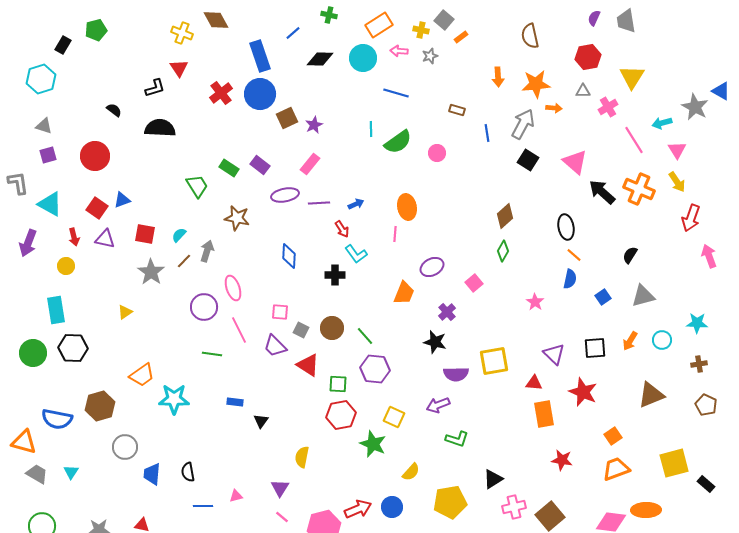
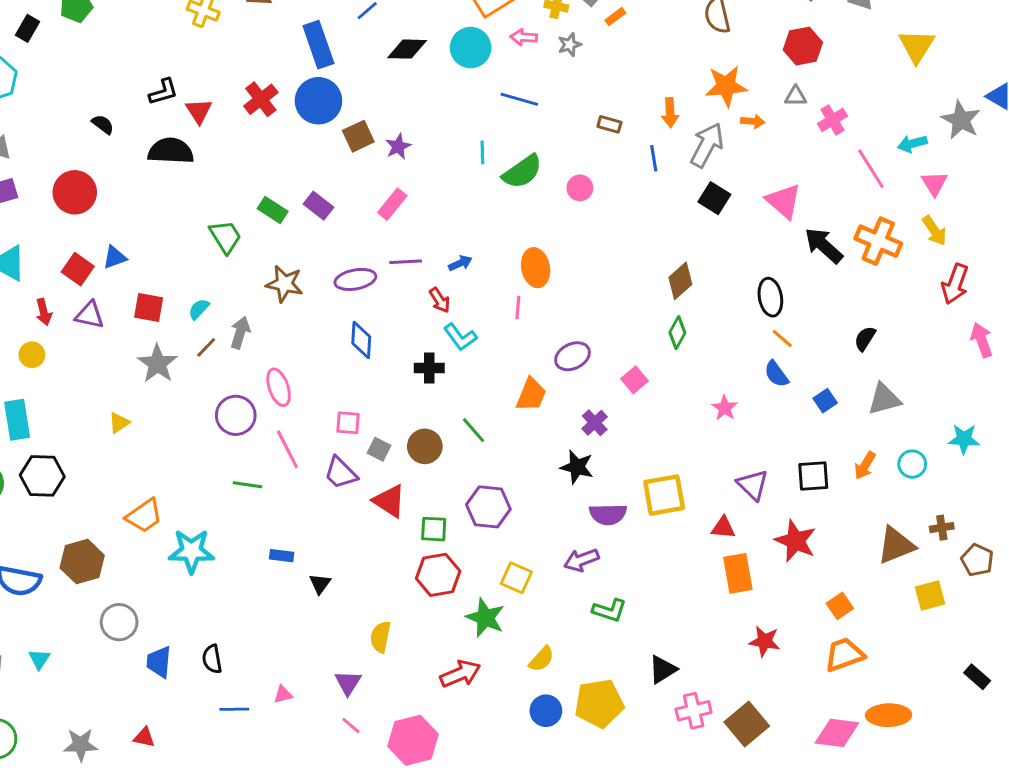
red triangle: (179, 68) -> (199, 111), moved
orange arrow: (498, 77) -> (670, 113), moved
yellow triangle: (632, 77) -> (917, 46), moved
purple ellipse: (285, 195) -> (355, 279), moved
blue semicircle: (570, 279) -> (776, 374), turned 132
green line: (365, 336) -> (474, 430), moved
brown cross: (699, 364) -> (942, 528), moved
yellow square: (674, 463) -> (930, 596), moved, size x0.7
blue circle: (392, 507) -> (546, 711), moved
red arrow: (358, 509) -> (460, 674), moved

